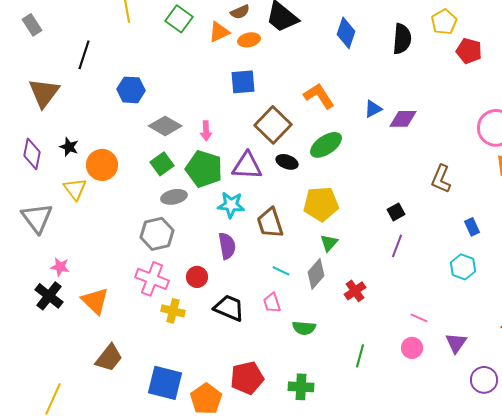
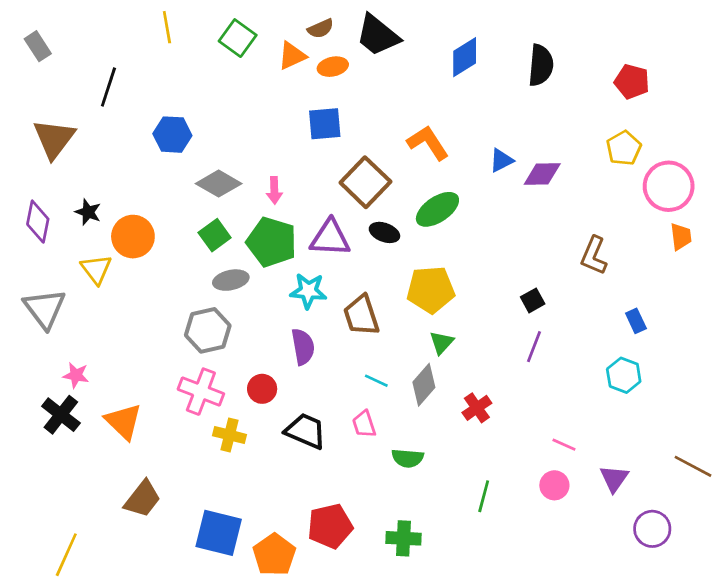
yellow pentagon: (444, 22) -> (624, 148), moved
blue diamond: (346, 33) -> (465, 57), turned 40

